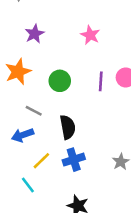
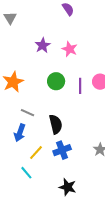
purple star: (35, 34) -> (43, 45), moved
green circle: (60, 81) -> (56, 81), moved
blue arrow: (23, 135) -> (20, 133), turned -48

